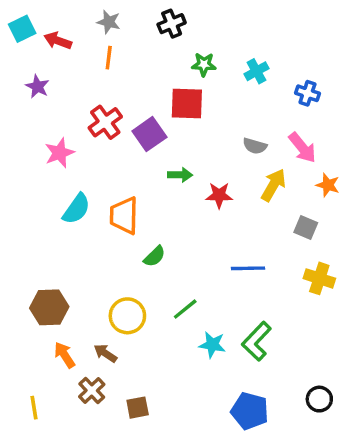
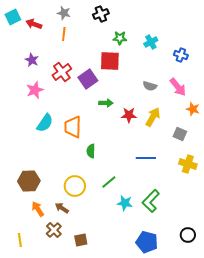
purple star: (37, 87) -> (32, 60), moved
yellow arrow: (273, 185) -> (153, 117), moved
green semicircle: (155, 256) -> (91, 151), turned 136

